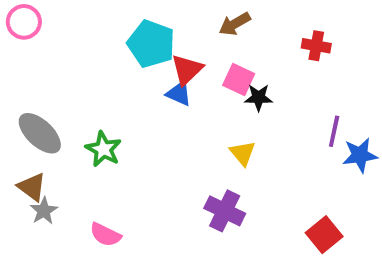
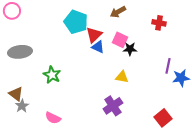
blue triangle: (179, 93) -> (98, 47), moved
gray ellipse: (40, 133) -> (20, 52), moved, turned -50
yellow triangle: (243, 153) -> (122, 77), turned -40
purple cross: (225, 211) -> (113, 106), turned 30

